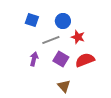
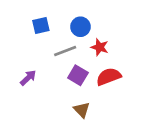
blue square: (32, 20) -> (41, 25), turned -32
purple arrow: (34, 59) -> (28, 78), moved, turned 32

